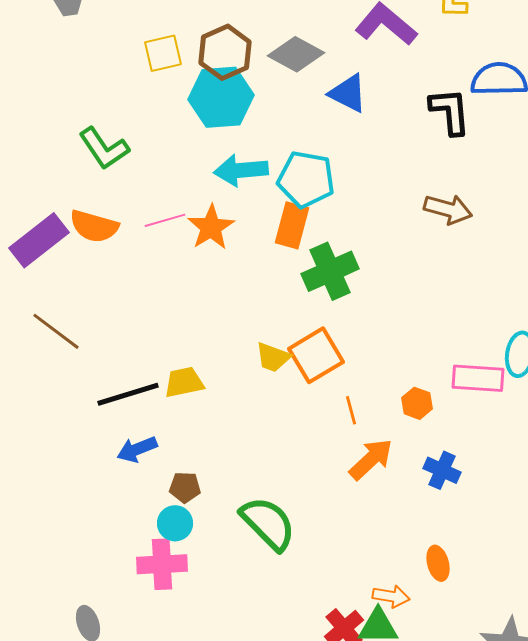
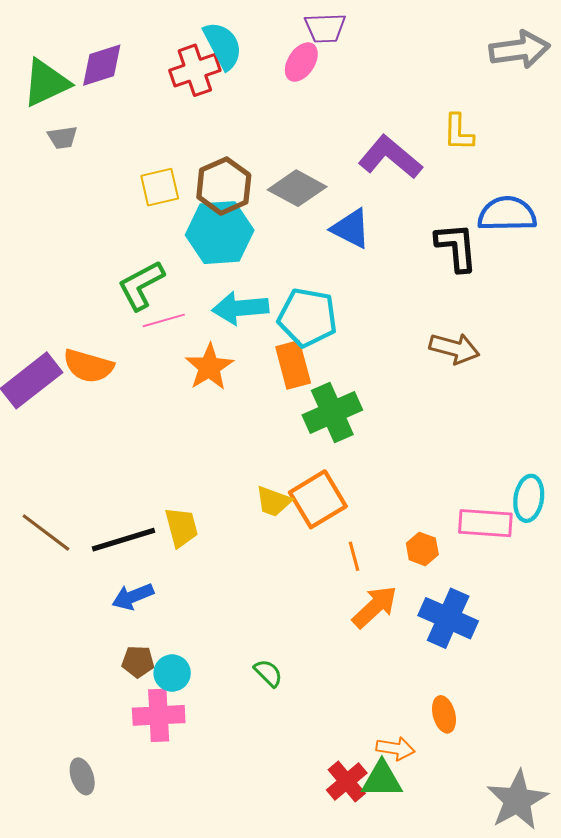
green L-shape: (104, 148) -> (141, 285), moved, turned 96
pink line: (165, 220) -> (164, 320), moved
orange rectangle: (292, 225) -> (293, 365), turned -30
brown line: (56, 331) -> (46, 532), moved
yellow trapezoid: (184, 382) -> (181, 527), turned 87
blue cross: (442, 470) -> (448, 618), size x1.5
brown pentagon: (185, 487) -> (138, 662), moved
green semicircle: (268, 523) -> (268, 673), size x0.5

